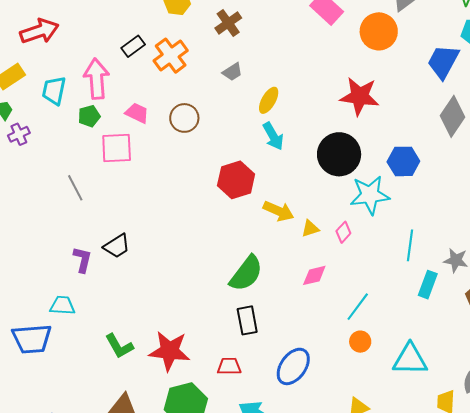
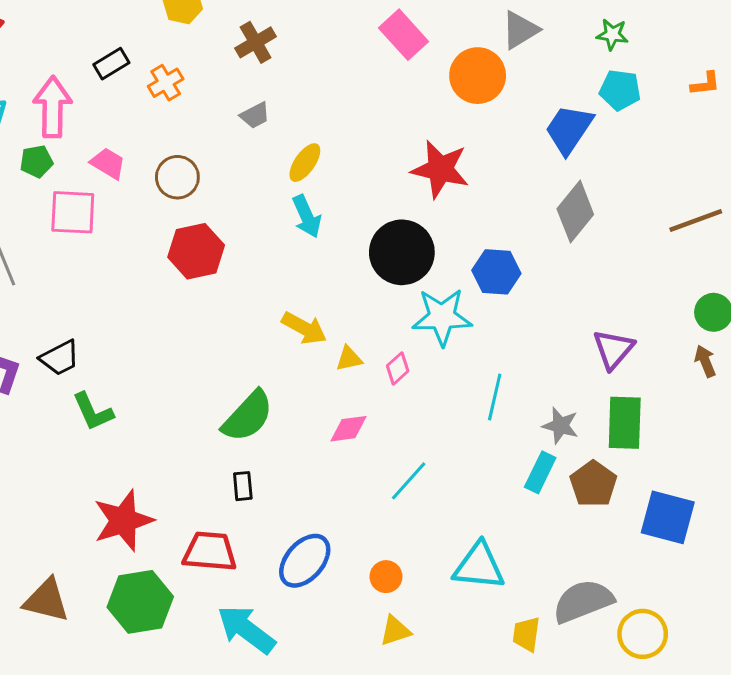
orange cross: (171, 56) -> (166, 83), size x0.7
red hexagon: (236, 180) -> (196, 251), moved
cyan rectangle: (428, 285) -> (540, 472), moved
black rectangle: (247, 320) -> (243, 486), size x0.7
orange circle: (360, 342) -> (386, 577), moved
green L-shape: (119, 346) -> (93, 412), moved
red star: (169, 351) -> (123, 521), turned -30
red trapezoid: (229, 366) -> (210, 552), size x1.5

